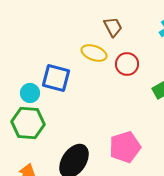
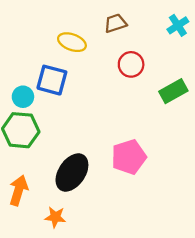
brown trapezoid: (113, 27) -> (115, 23), turned -80
yellow ellipse: (94, 53) -> (72, 42), moved

